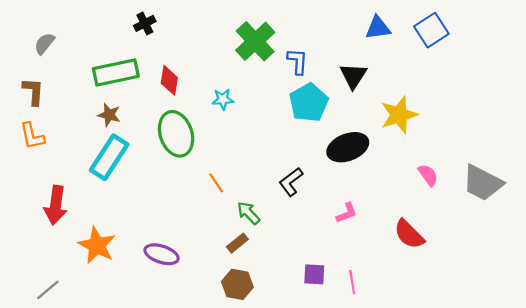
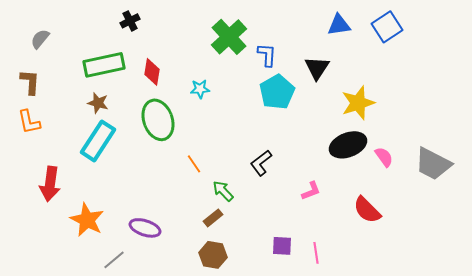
black ellipse: (348, 147) -> (348, 145), moved
gray line: (48, 290) -> (114, 260), moved

